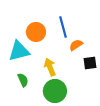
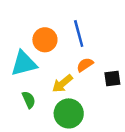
orange semicircle: (76, 45) -> (85, 65), moved
yellow arrow: (50, 67) -> (62, 83), turned -108

